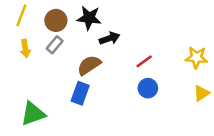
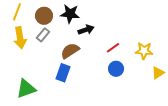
yellow arrow: (25, 49) -> (20, 38), size x1.5
yellow star: (196, 57) -> (144, 51), moved

